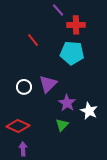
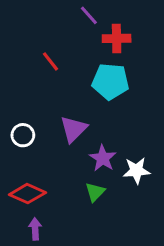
white circle: (24, 87) -> (23, 135), moved
white star: (89, 111) -> (137, 171), turned -30

